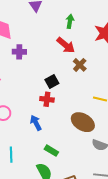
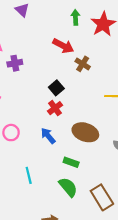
green arrow: (70, 21) -> (75, 17), moved
red cross: (47, 99) -> (55, 108), turned -32
brown ellipse: (83, 122) -> (85, 132), moved

